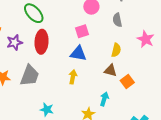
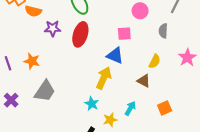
gray trapezoid: (30, 76) -> (45, 91), moved
yellow arrow: (73, 77) -> (104, 78), size x1.5
orange square: (127, 81) -> (165, 108), moved
cyan star: (47, 110) -> (92, 104), moved

